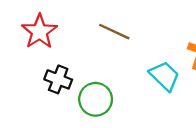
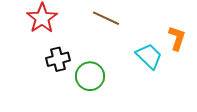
black cross: (58, 79) -> (58, 59), turned -35

